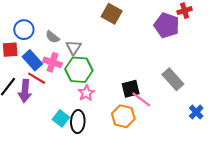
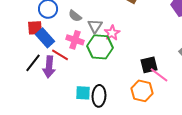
blue rectangle: (32, 60) -> (45, 38), moved
pink star: (86, 93) -> (112, 33), moved
cyan square: (61, 118) -> (83, 93), turned -35

